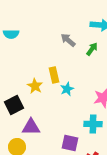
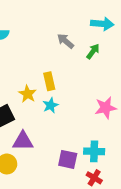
cyan star: (67, 89) -> (50, 105), moved
cyan cross: (93, 124) -> (94, 151), moved

